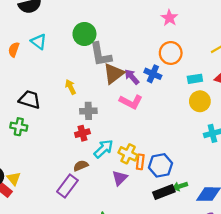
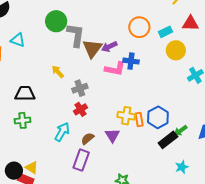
orange circle: (171, 53) -> (139, 27), moved
gray L-shape: (101, 54) -> (76, 35), turned -145
blue cross: (153, 74) -> (131, 61), moved
purple arrow: (132, 77) -> (109, 47), turned -56
cyan arrow: (104, 149) -> (62, 132), moved
purple triangle: (120, 178) -> (112, 135), moved

